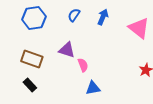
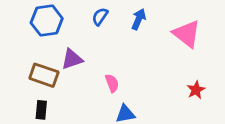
purple triangle: (67, 50) -> (72, 59), moved, turned -36
black rectangle: (30, 85) -> (41, 110), turned 48

